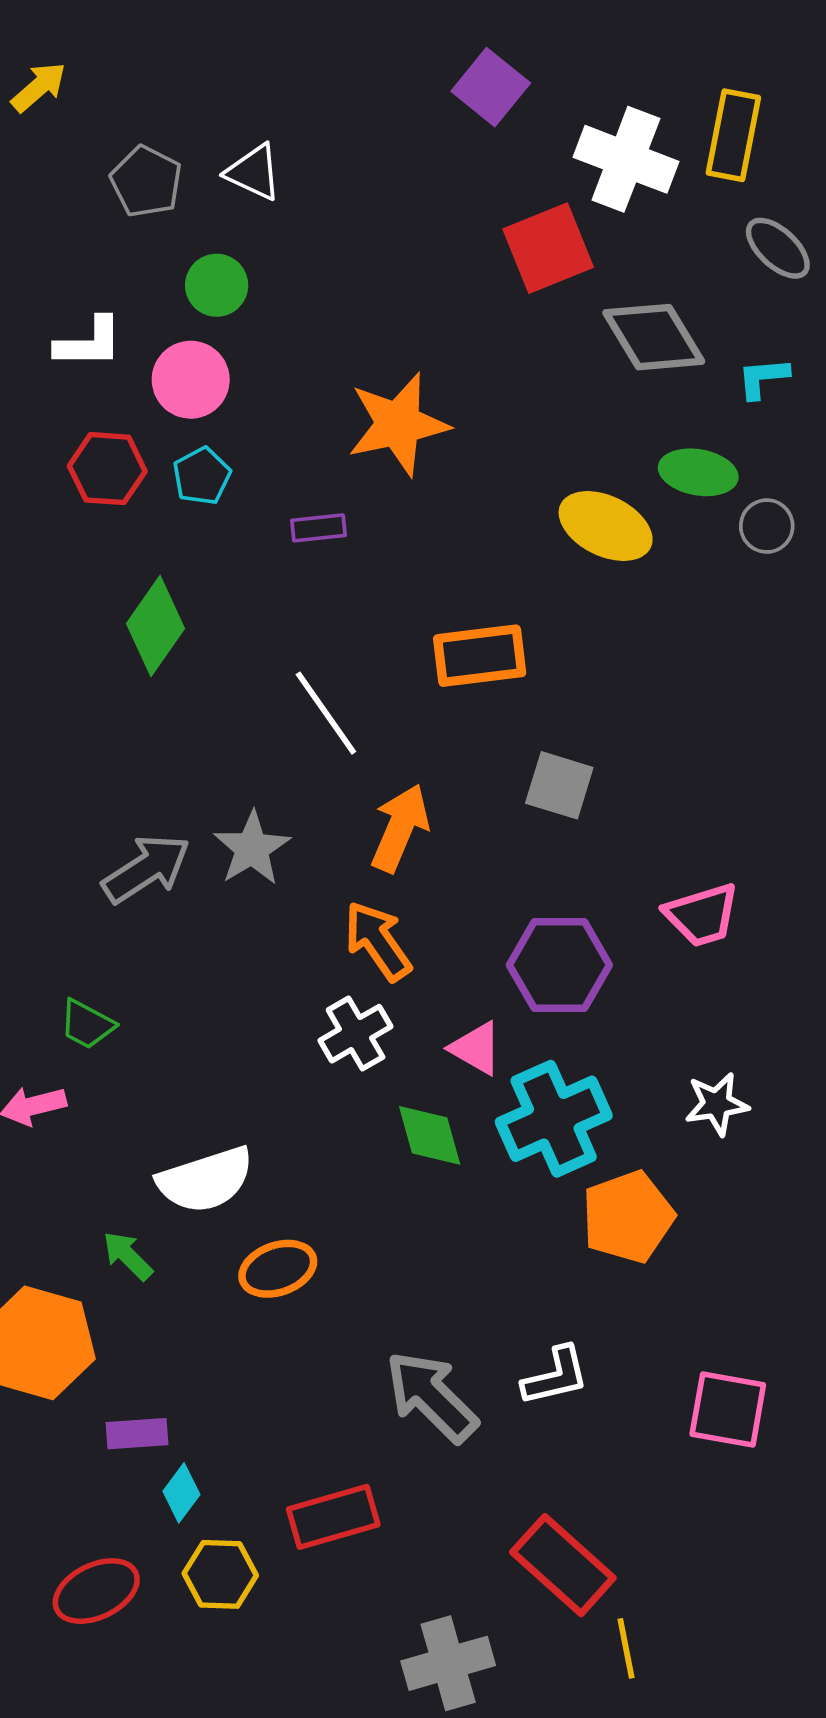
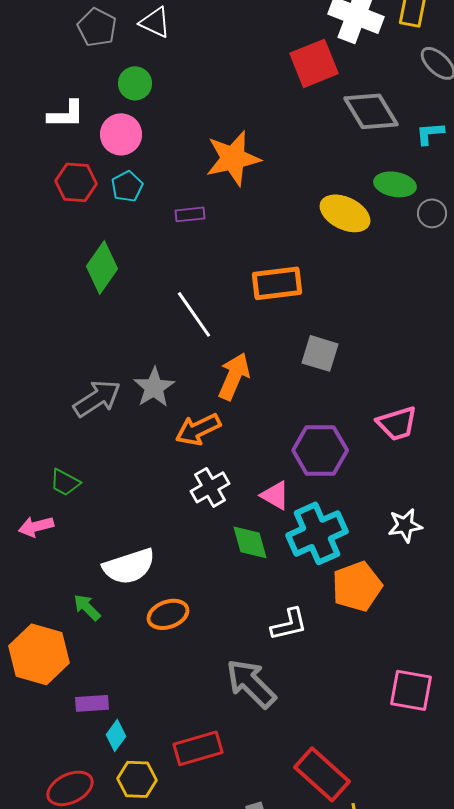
orange arrow: (378, 941) -> (198, 429), moved, turned -81
white L-shape: (556, 1376) -> (289, 624), moved

